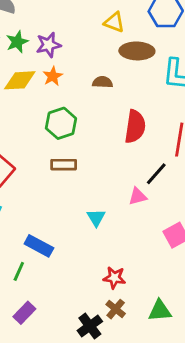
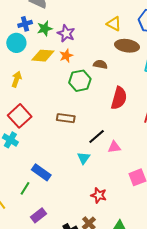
purple star: (49, 45) -> (66, 33), turned 30
green hexagon: (61, 123) -> (80, 81), moved
black line: (156, 174) -> (97, 136), moved
red star: (114, 278) -> (99, 195), moved
purple rectangle: (24, 313) -> (38, 215), moved

